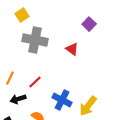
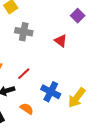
gray cross: (35, 40) -> (24, 32), size x0.7

